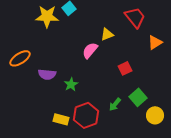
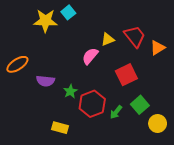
red trapezoid: (135, 17) -> (135, 36), moved
red square: (125, 68) -> (126, 75), size x1.5
red hexagon: (86, 115) -> (92, 104), moved

